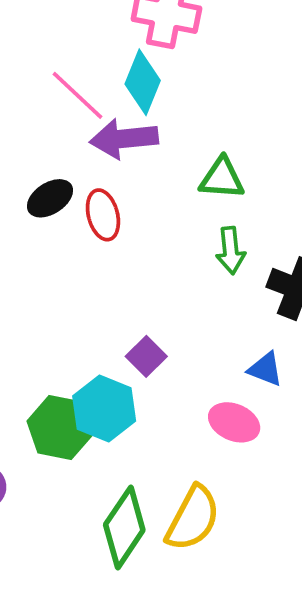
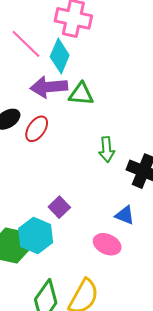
pink line: (77, 95) -> (26, 44), moved
green triangle: (222, 178) -> (81, 94), moved
red ellipse: (103, 215) -> (37, 129), turned 48

